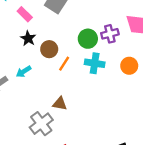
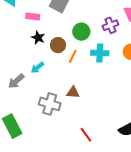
pink rectangle: (25, 14) -> (33, 16), turned -32
green circle: (88, 39) -> (81, 32), moved
gray cross: (41, 124) -> (50, 104), moved, turned -30

